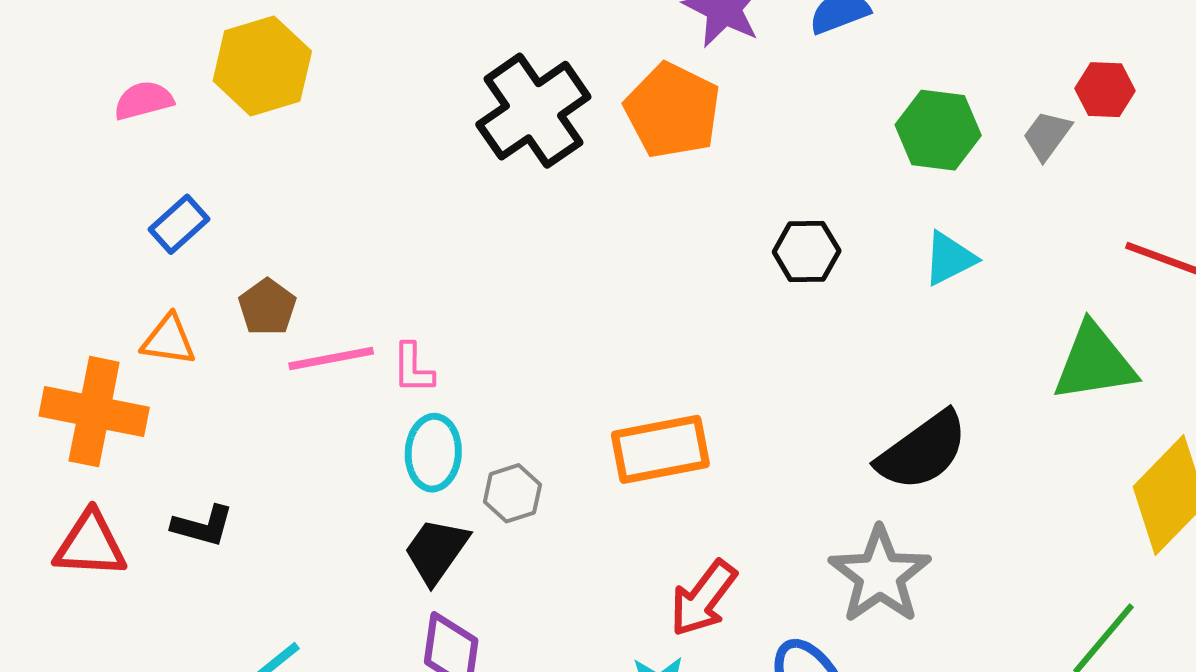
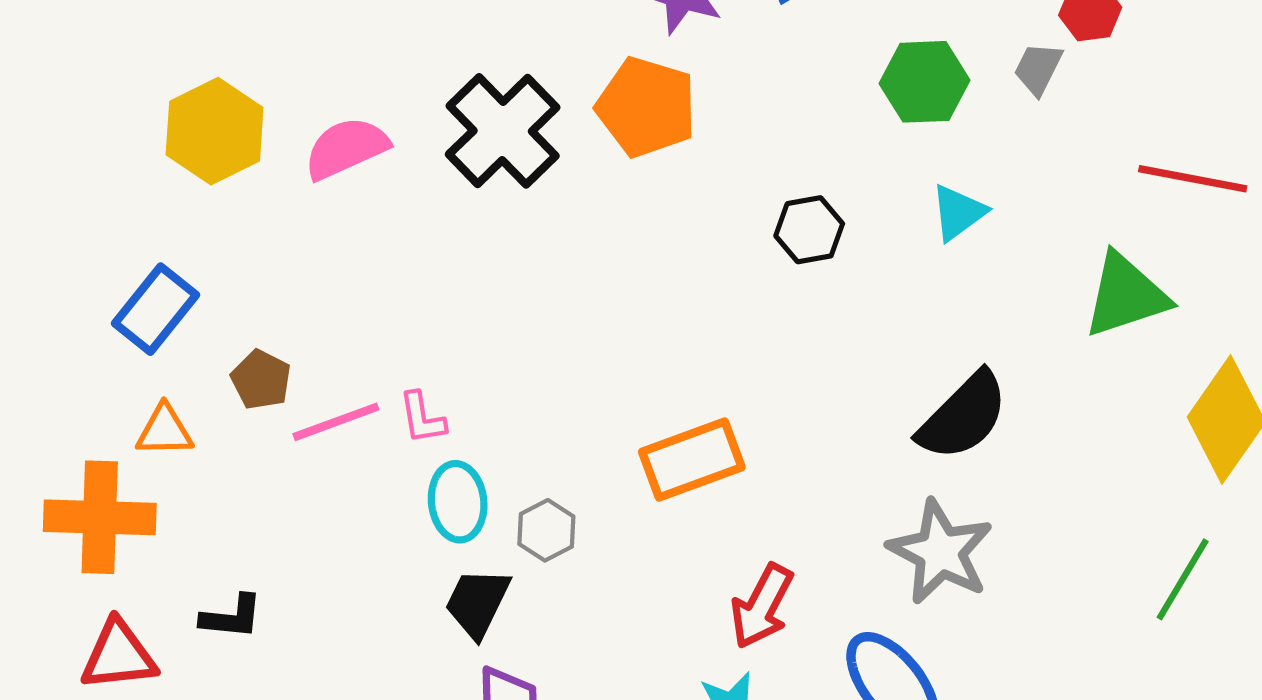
pink semicircle: (144, 101) -> (346, 148), moved, size x1.4
blue rectangle: (179, 224) -> (155, 309), size x1.4

